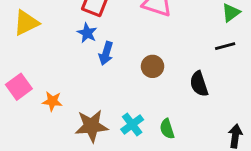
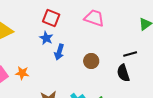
black line: (225, 46) -> (130, 54), moved
orange star: (52, 101) -> (22, 73), moved

